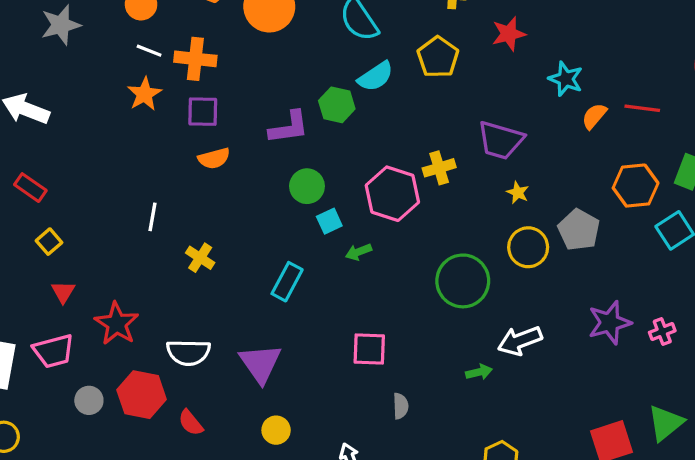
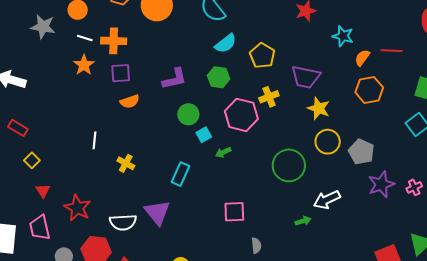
gray star: (61, 25) -> (43, 27), moved, turned 30
yellow pentagon: (438, 57) -> (262, 56), moved
green hexagon: (337, 105) -> (219, 77), moved
orange hexagon: (636, 186) -> (369, 90), moved
yellow star: (518, 192) -> (319, 108), size x1.6
gray pentagon: (579, 230) -> (361, 152), moved
pink trapezoid: (54, 351) -> (40, 228), turned 96
purple triangle: (260, 363) -> (157, 212), moved

